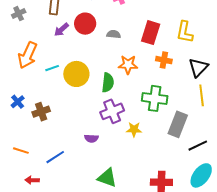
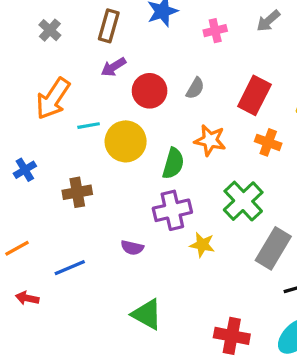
gray cross: (19, 14) -> (50, 30), turned -32
red circle: (85, 24) -> (150, 91), moved
gray semicircle: (114, 34) -> (195, 88), turned 104
green cross: (155, 98) -> (243, 201), turned 30
brown cross: (41, 112) -> (77, 192), moved
orange line: (21, 151) -> (17, 248), turned -56

